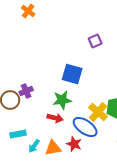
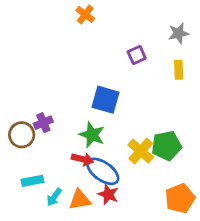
orange cross: (28, 11) -> (85, 14), moved
green star: (62, 100) -> (92, 135), turned 30
blue ellipse: (85, 127) -> (103, 171), moved

